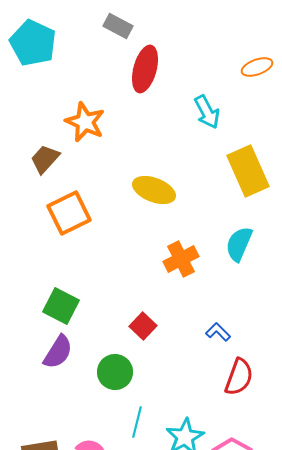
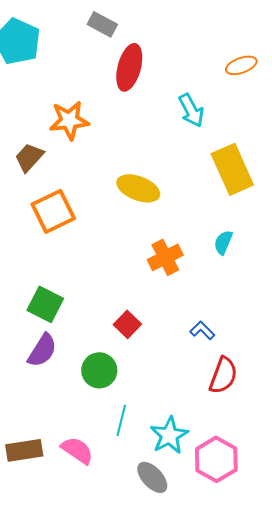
orange star: (85, 122) -> (69, 120), turned -30
cyan semicircle: (239, 244) -> (223, 242), size x0.7

